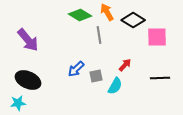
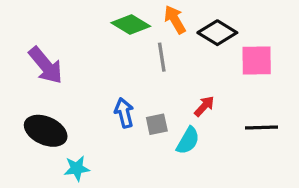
blue arrow: (76, 69) -> (124, 113), turned 120
cyan star: (18, 103) -> (77, 168), moved

